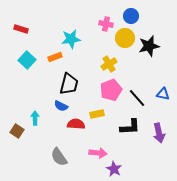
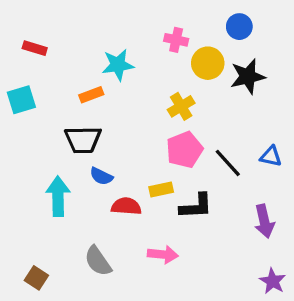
blue circle: (131, 16) -> (239, 27), moved
cyan square: (27, 60) -> (21, 100), moved, turned 30
black trapezoid: (69, 84) -> (83, 140), moved, turned 75
cyan arrow: (35, 118) -> (58, 196), size x1.6
black L-shape: (130, 127) -> (196, 206), moved
brown square: (17, 131) -> (36, 278), moved
purple star: (114, 169) -> (273, 281), moved

